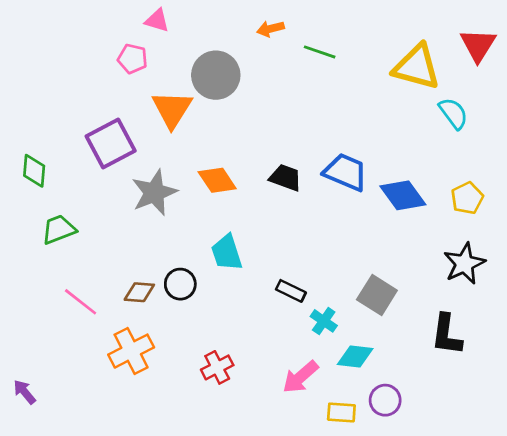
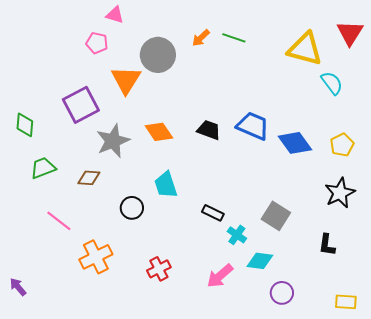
orange arrow: (270, 29) -> (201, 38), moved, turned -30
brown diamond: (139, 292) -> (89, 178), moved
black L-shape: (447, 335) -> (327, 245), size x0.7
yellow rectangle: (341, 412) -> (346, 302), moved

